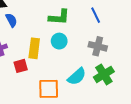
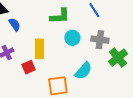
cyan circle: (59, 41) -> (72, 38), moved
green cross: (104, 74) -> (118, 58), moved

